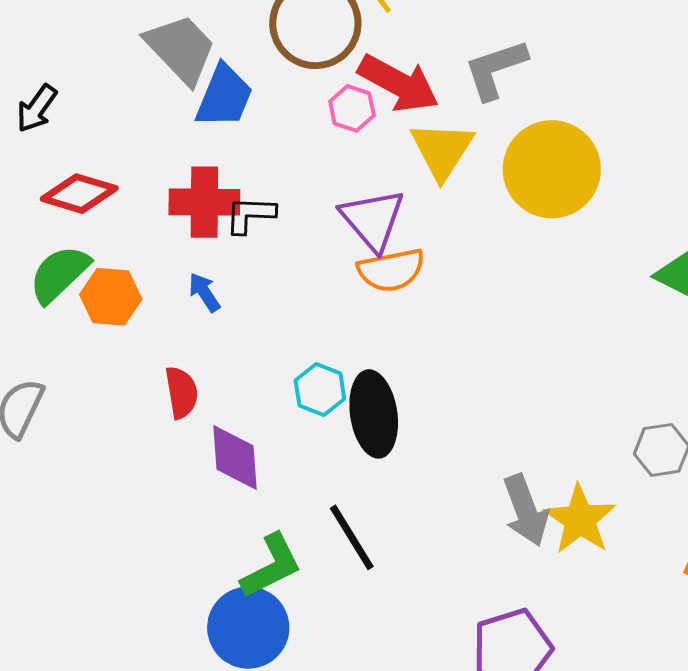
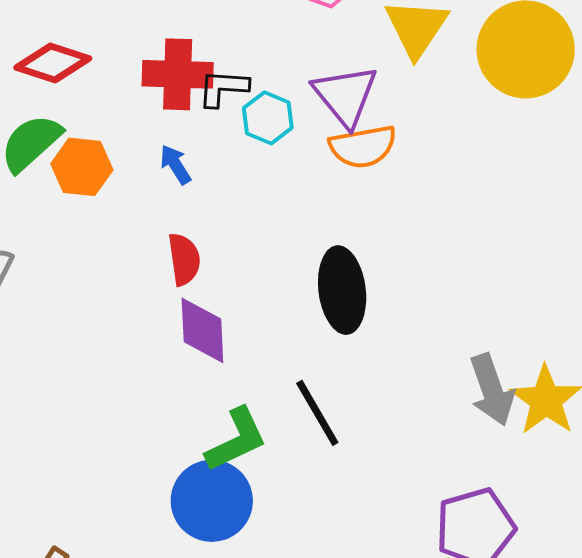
cyan hexagon: (320, 390) -> (268, 118), moved
red semicircle: (182, 392) -> (184, 259), moved

